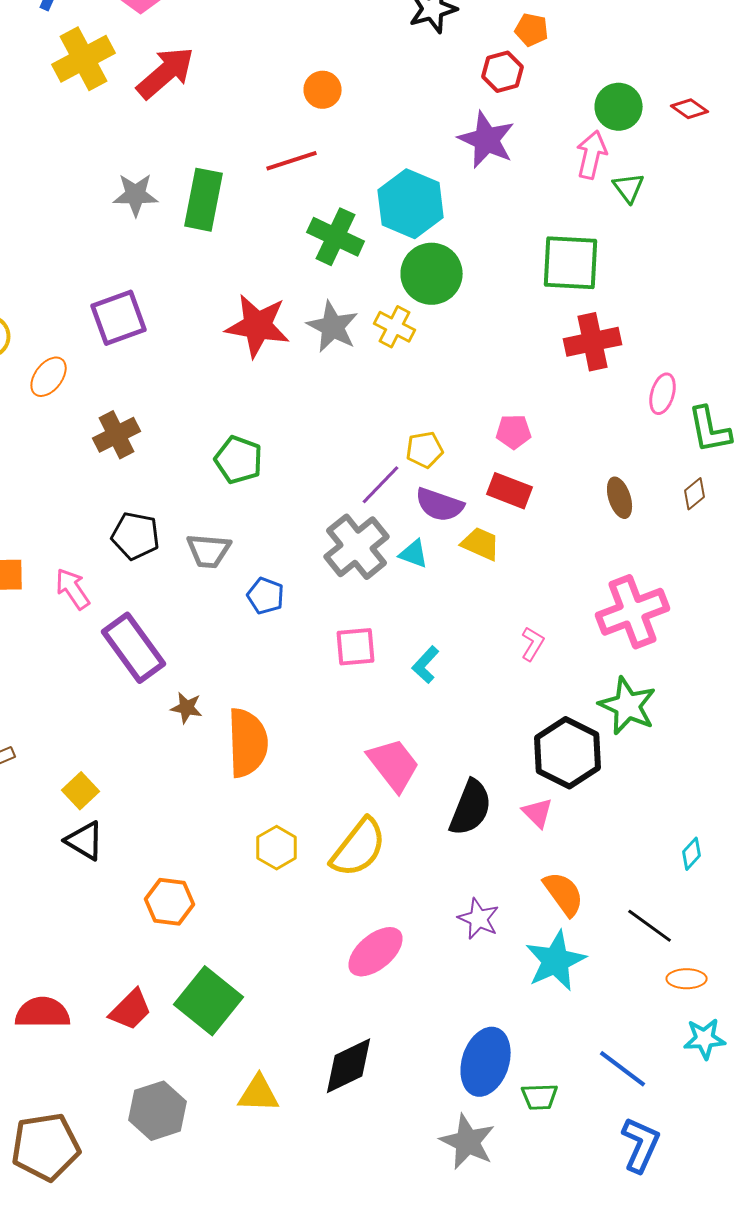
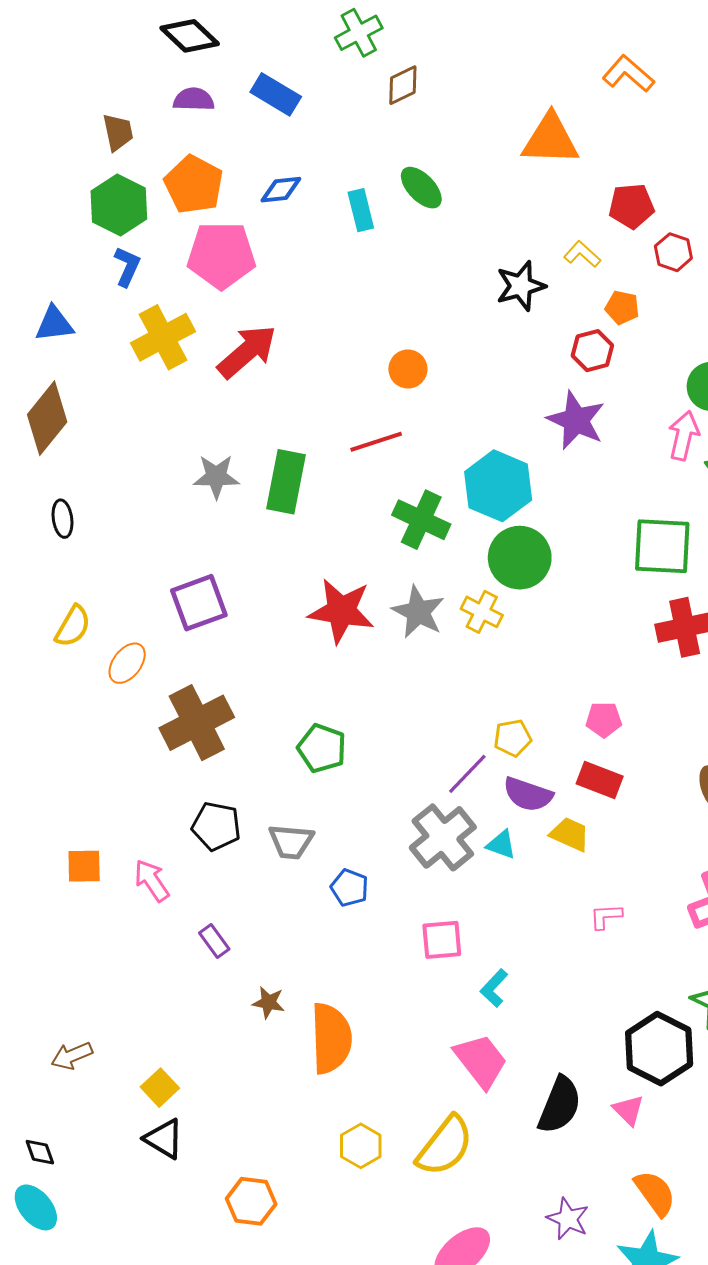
brown cross: (117, 435) -> (197, 723), size x1.5
pink L-shape: (533, 644) -> (606, 916), moved, turned -124
purple rectangle: (134, 648) -> (214, 941), size x0.5
cyan L-shape: (426, 665) -> (494, 988), moved

